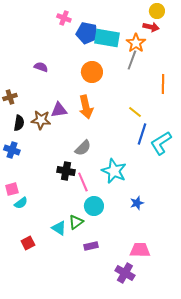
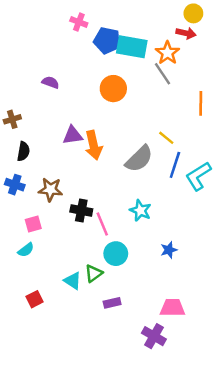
gray line: (132, 60) -> (163, 74), turned -54
orange arrow: (86, 107) -> (94, 145), moved
brown star: (41, 120) -> (50, 190), moved
gray semicircle: (83, 148) -> (139, 159), moved, size x1.4
cyan star: (114, 171) -> (140, 210), size x0.7
pink square: (12, 189) -> (33, 224), moved

